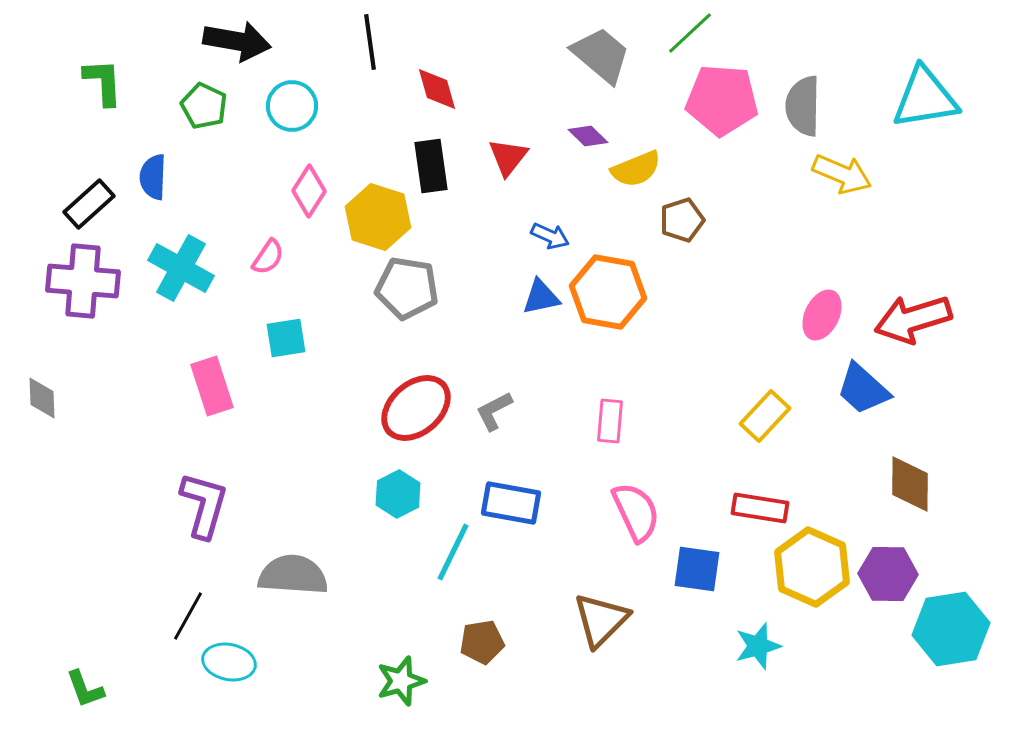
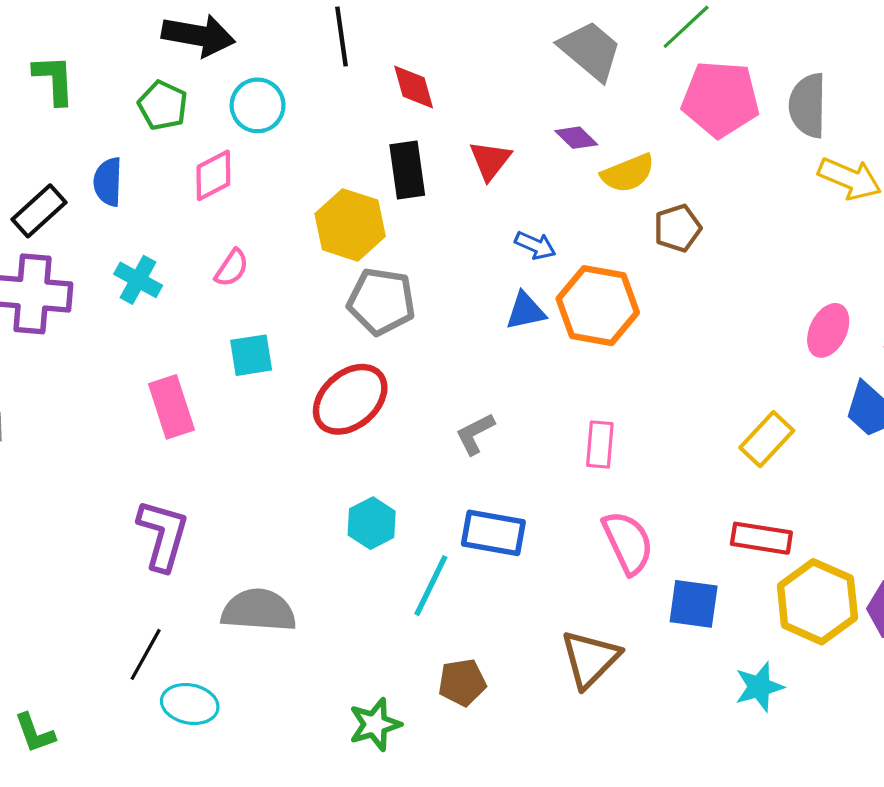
pink diamond: (309, 191) -> (213, 175), moved, turned 30
cyan cross: (181, 268) -> (138, 280), size x0.7
red ellipse: (416, 408) -> (350, 399), moved

